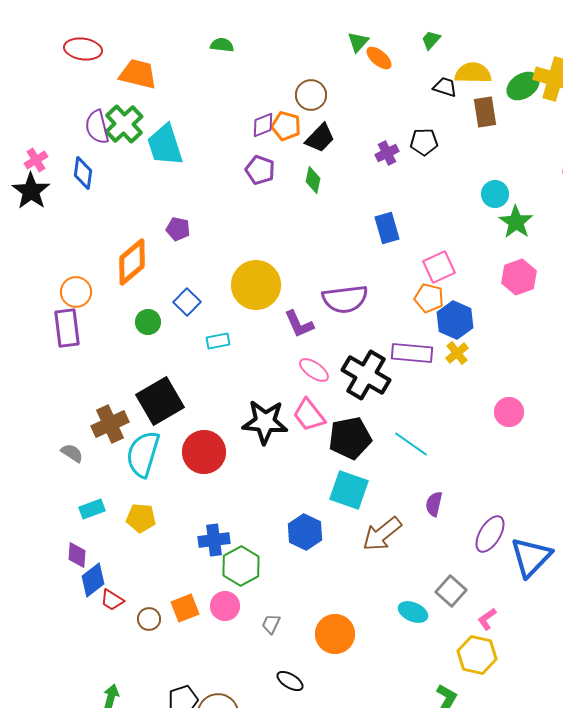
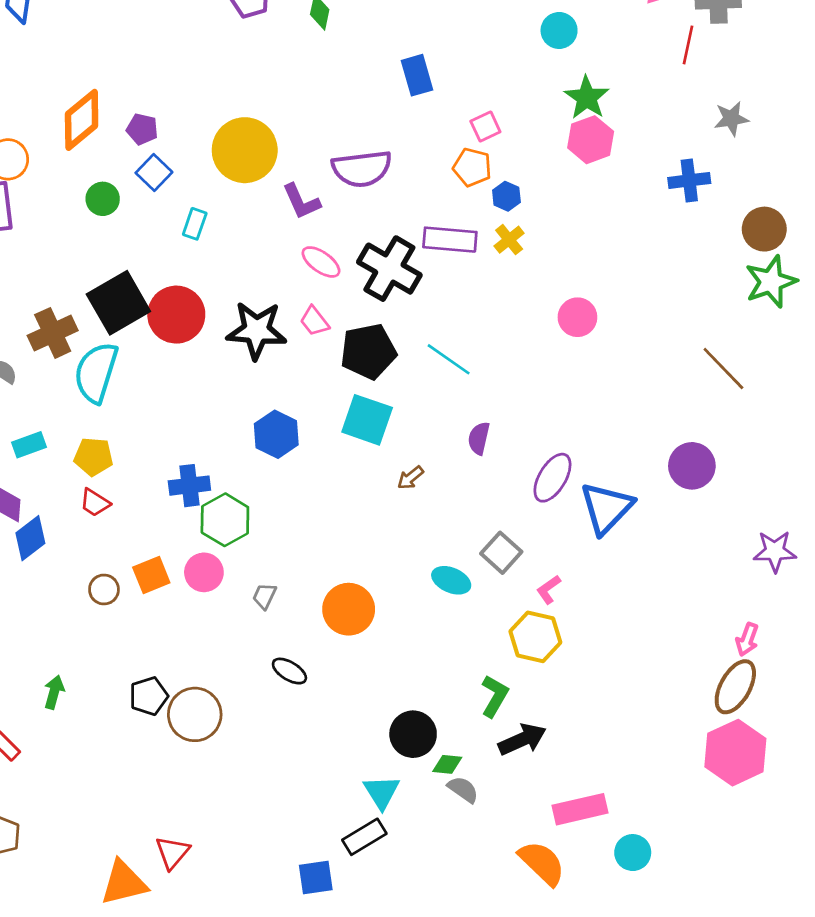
green star: (516, 222) -> (587, 98), moved
purple pentagon: (178, 229) -> (142, 129), moved
pink square: (439, 267) -> (485, 126), size x0.7
blue hexagon: (455, 320) -> (506, 196), size x0.6
cyan rectangle: (218, 341) -> (195, 224), turned -60
pink trapezoid: (309, 415) -> (314, 321), size x0.7
red circle: (204, 452) -> (176, 315), moved
blue hexagon: (305, 532) -> (276, 434), moved
brown arrow: (382, 534) -> (410, 478), size x0.5
red trapezoid: (112, 600) -> (95, 503), moved

